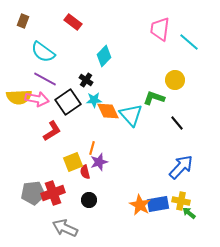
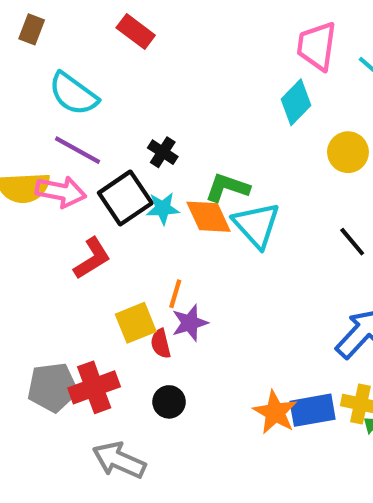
cyan diamond: (104, 56) -> (296, 102), moved
green L-shape: (154, 98) -> (227, 188), moved
cyan star: (94, 100) -> (163, 208), moved

